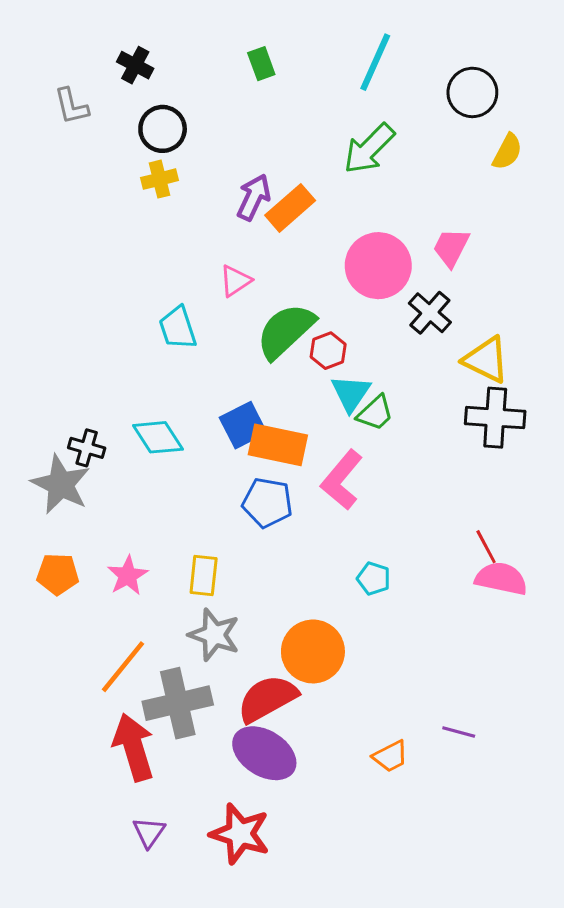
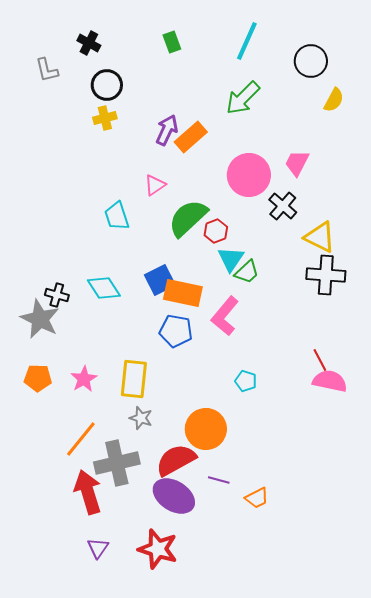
yellow rectangle: (204, 576) -> (134, 379), size x1.4
gray star: (214, 635) -> (141, 418), size x0.7
purple line: (459, 732) -> (219, 480), moved

